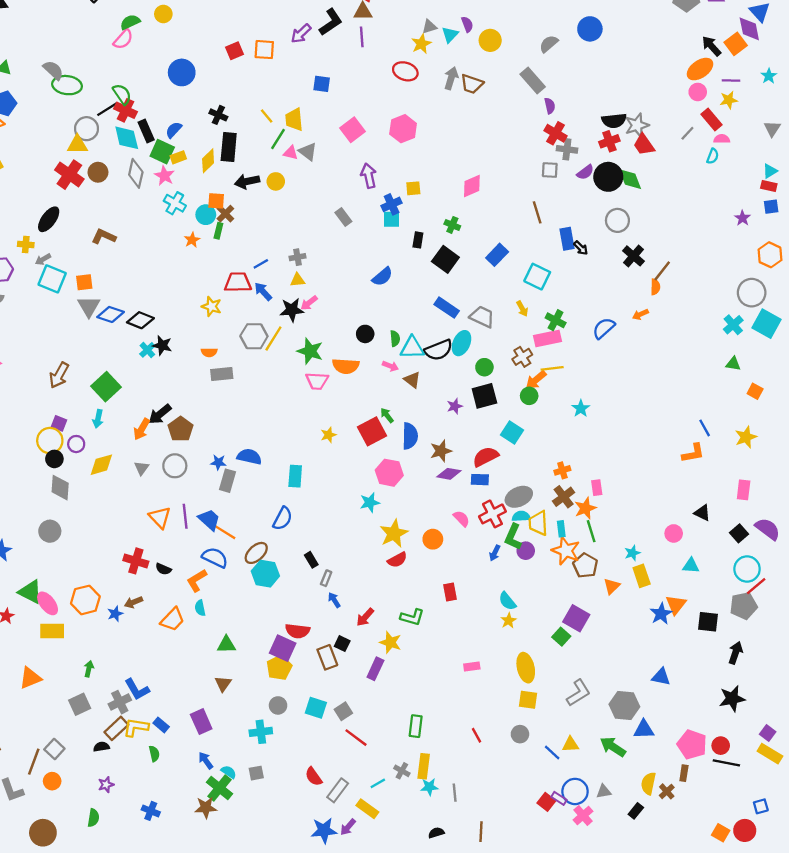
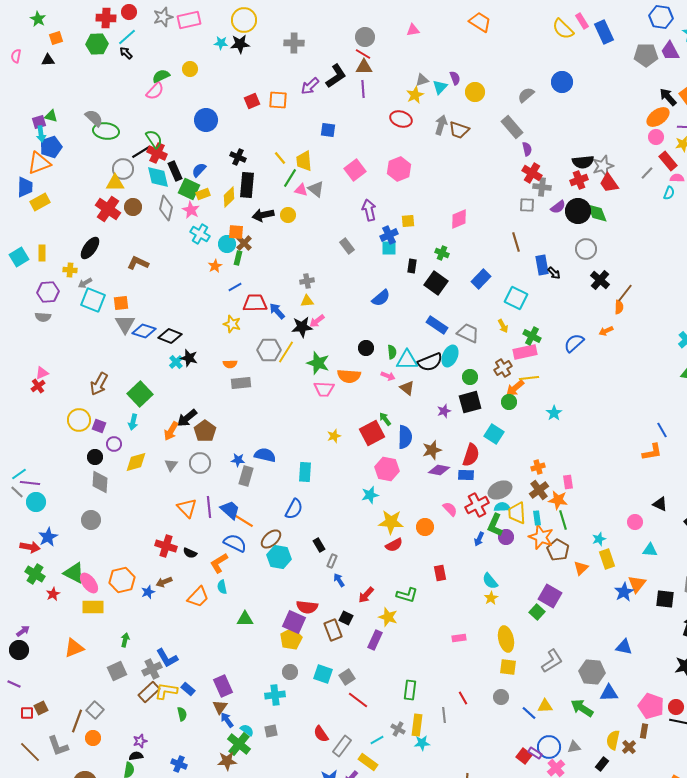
blue line: (261, 264) -> (235, 287), moved
yellow circle: (50, 441) -> (79, 420), moved
red semicircle: (486, 457) -> (471, 455), turned 135
orange star: (585, 508) -> (558, 500), turned 30
yellow star: (394, 533) -> (391, 522), turned 30
brown triangle: (223, 684) -> (220, 707), moved
black semicircle: (101, 747) -> (136, 756), moved
gray line: (455, 793) -> (444, 715), moved

